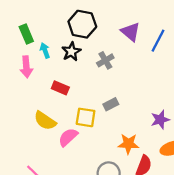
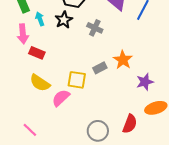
gray cross: (105, 60) -> (95, 28), turned -35
red rectangle: (60, 88) -> (37, 53), moved
orange star: (128, 144) -> (123, 60), moved, turned 30

